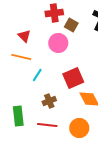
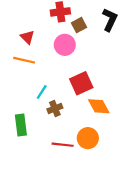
brown square: (71, 25) -> (79, 25), turned 32
cyan line: (37, 75) -> (42, 92), moved
red line: (47, 125) -> (63, 145), moved

